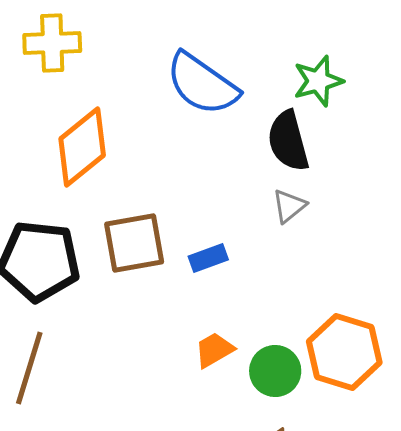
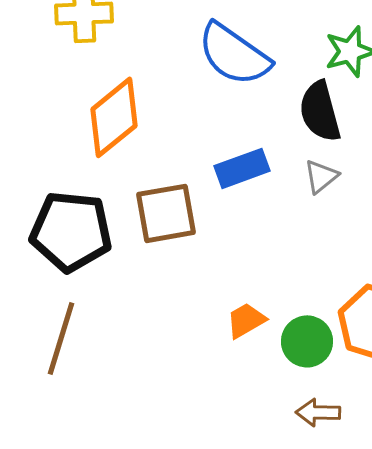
blue rectangle: (208, 258) -> (242, 168), moved, size x1.4

